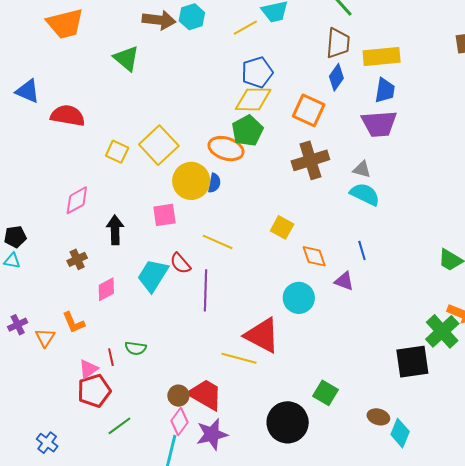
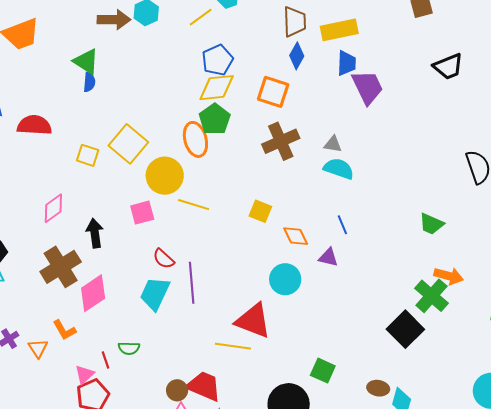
purple trapezoid: (379, 124) -> (367, 87), moved, turned -105
orange ellipse: (226, 149) -> (195, 139), turned 64
blue semicircle: (214, 183) -> (89, 82), moved
yellow line: (218, 242) -> (194, 205), moved
brown cross: (77, 259) -> (61, 267), size x2.0
cyan trapezoid: (153, 275) -> (155, 294), moved
pink diamond: (106, 289) -> (93, 293), size x1.5
black square: (412, 362) -> (405, 329), turned -30

